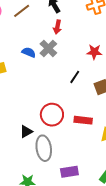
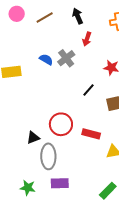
red arrow: (57, 27) -> (87, 39), moved
purple rectangle: (69, 172) -> (60, 183), moved

